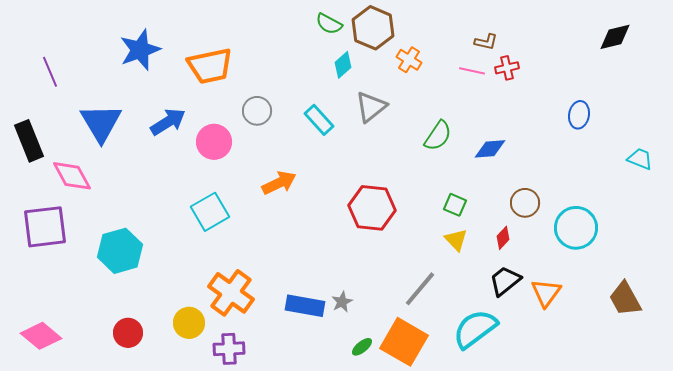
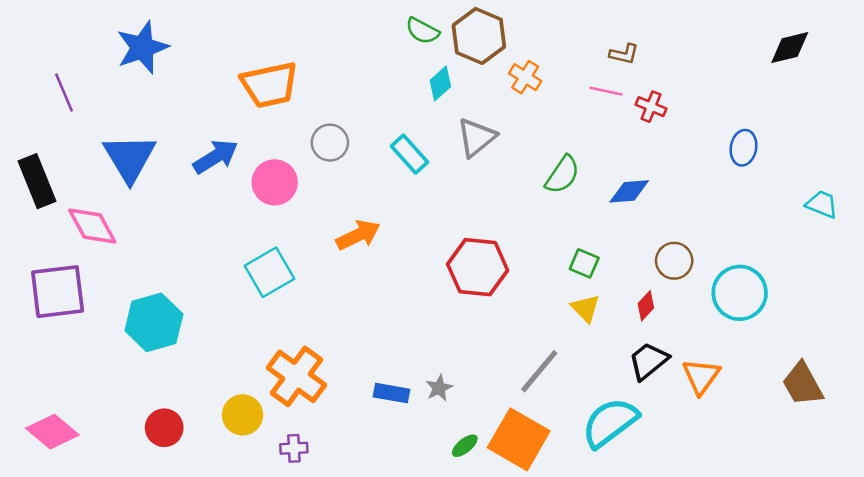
blue star: (140, 50) -> (142, 48), moved
red cross: (507, 68) -> (651, 107), moved, turned 35
blue rectangle: (305, 306) -> (392, 393), size x0.7
purple cross: (229, 349) -> (294, 448), size x0.7

